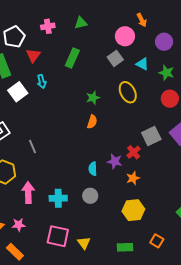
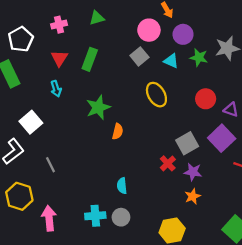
purple circle: (164, 42) -> (183, 34), moved
red triangle: (33, 56) -> (59, 58), moved
green star: (166, 73) -> (199, 57), moved
white square: (18, 92) -> (31, 122), moved
green star: (93, 98) -> (98, 107), moved, size x1.5
purple star: (115, 161) -> (193, 172), moved
orange star: (133, 178) -> (193, 196), moved
cyan cross: (58, 198) -> (95, 216), moved

